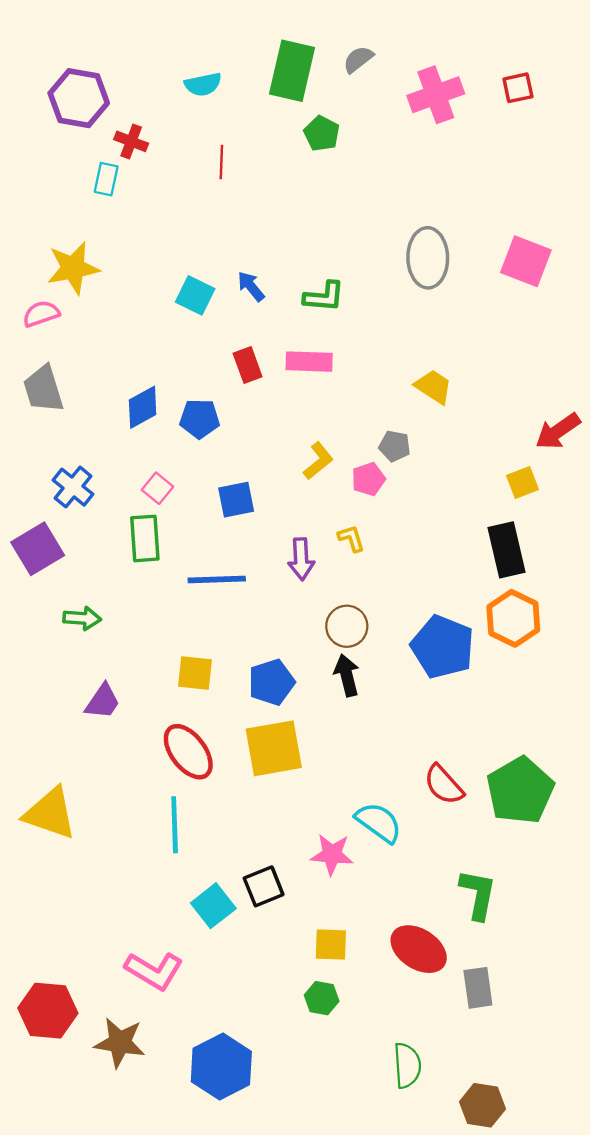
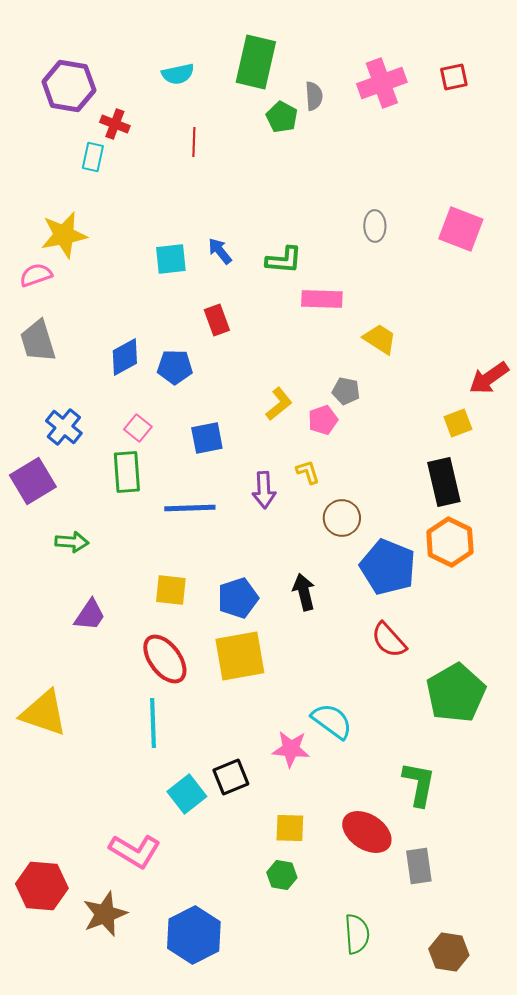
gray semicircle: (358, 59) -> (314, 96), moved, turned 124
gray ellipse: (428, 258) -> (375, 226), size x0.6
cyan square: (195, 295) -> (171, 259), turned -32
pink rectangle: (309, 362) -> (322, 299), moved
brown circle: (347, 626) -> (342, 518), moved
red semicircle: (444, 785) -> (389, 640), moved
brown star: (120, 1043) -> (105, 914), turned -30
brown hexagon: (483, 1105) -> (449, 952), moved

